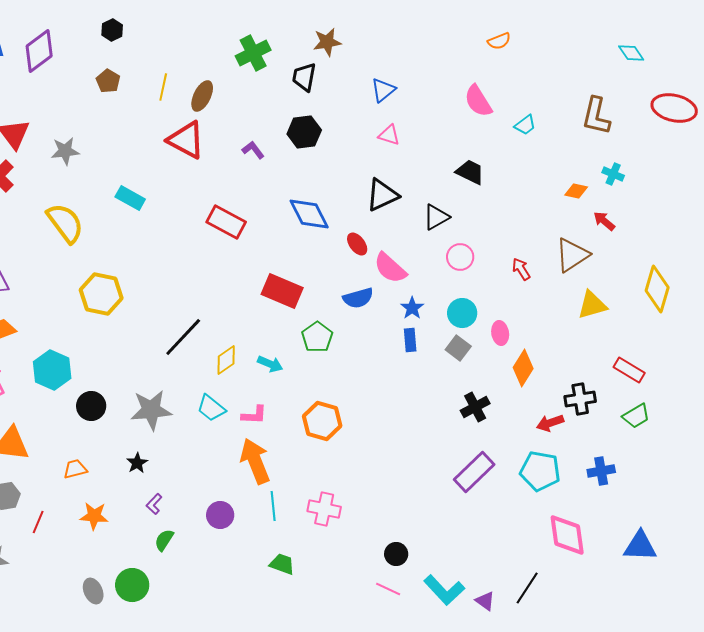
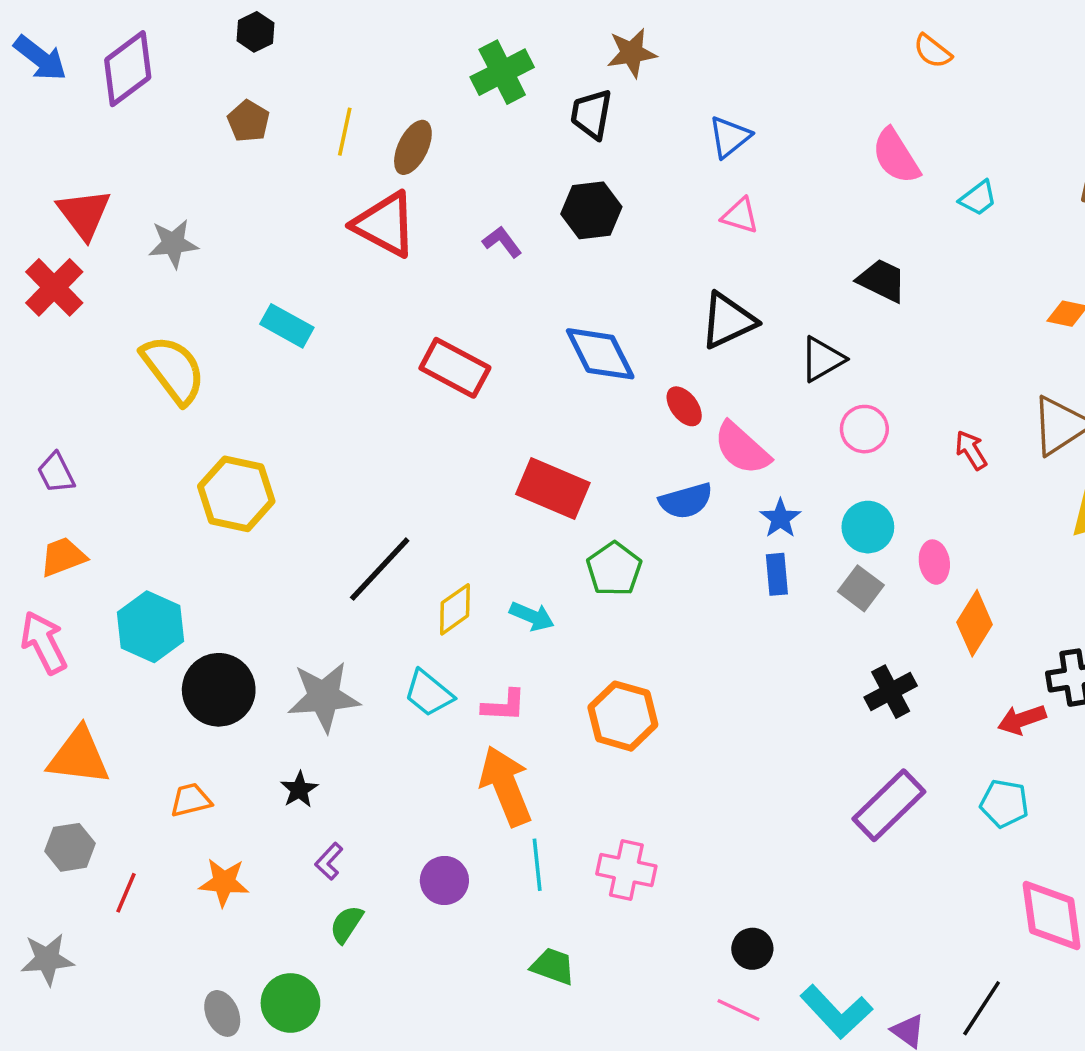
orange semicircle: (499, 41) -> (933, 51), turned 60
black circle: (91, 406) -> (219, 690), size x1.4
cyan pentagon: (540, 471) -> (1004, 804), size x0.7

